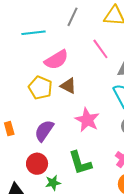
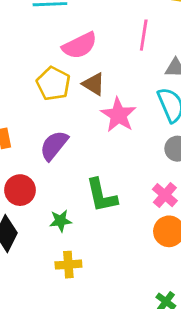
pink line: (100, 49) -> (144, 35), turned 40
pink star: (87, 120) -> (118, 115), moved
red circle: (37, 164) -> (20, 190), moved

